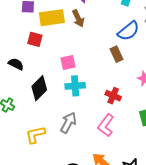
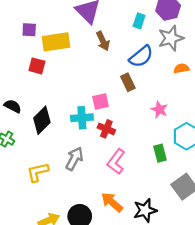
brown arrow: (78, 18) -> (103, 41), moved
pink square: (68, 62) -> (101, 102), moved
black semicircle: (16, 64) -> (13, 106), moved
red cross: (113, 96) -> (106, 129), moved

